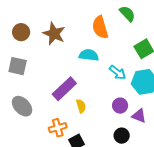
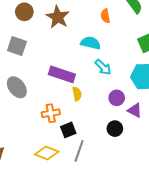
orange semicircle: (100, 27) -> (105, 16), size x0.6
cyan arrow: (118, 72) -> (103, 67), moved
purple rectangle: (64, 89) -> (62, 74), turned 55

